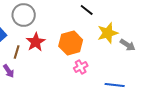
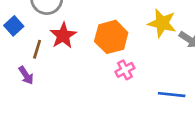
yellow star: (108, 33) -> (162, 23), turned 30

